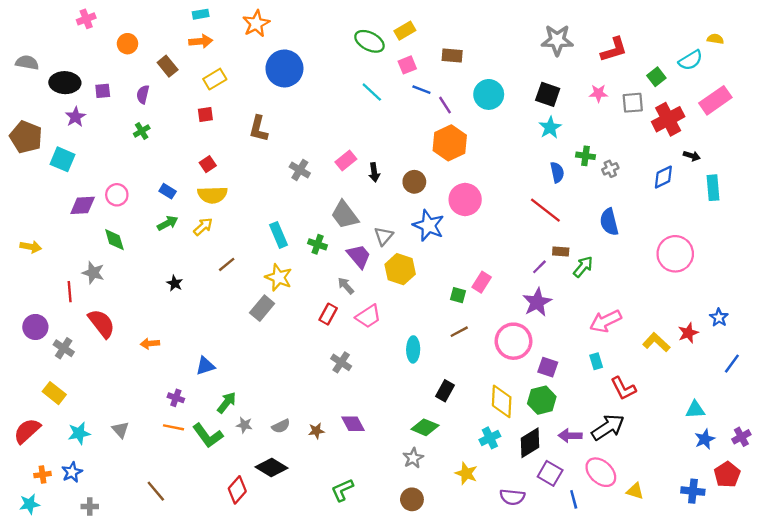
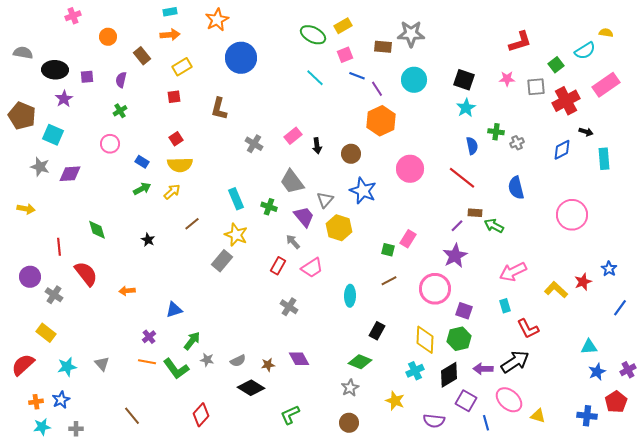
gray star: (557, 40) -> (411, 34), moved
pink circle: (117, 195) -> (110, 144), moved
pink circle: (465, 199) -> (410, 169), moved
green diamond: (114, 240) -> (97, 230), moved
green arrow: (583, 267) -> (494, 226), turned -102
gray star: (93, 273) -> (40, 167), moved
purple cross: (176, 398) -> (149, 337), turned 32
black diamond: (271, 467) -> (251, 388), moved
cyan star: (29, 504) -> (42, 427), moved

